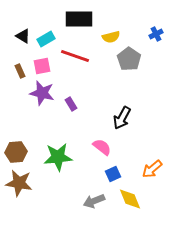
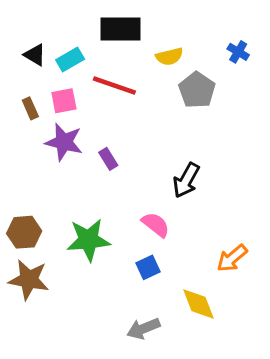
blue cross: (156, 34) -> (238, 52), turned -32
blue square: (113, 174) -> (148, 267), moved
gray arrow: (94, 201) -> (143, 329), moved

